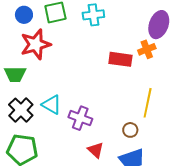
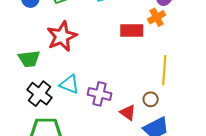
red star: (36, 44) -> (62, 36), moved
red triangle: (96, 150) -> (128, 113), moved

